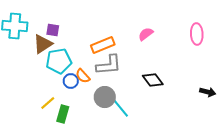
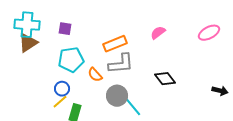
pink ellipse: (197, 34) -> (209, 33), turned 65
brown triangle: (43, 44) -> (28, 43), moved
blue circle: (71, 81) -> (62, 89), moved

